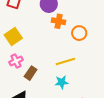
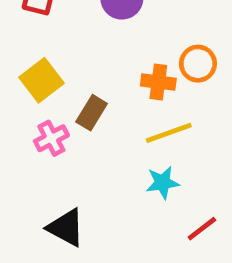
orange cross: (59, 21) -> (158, 82), moved
brown rectangle: (31, 73) -> (92, 113), moved

